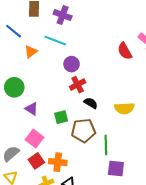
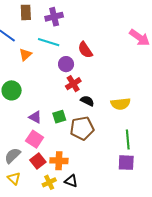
purple cross: (63, 15) -> (54, 17), turned -30
red semicircle: (125, 51) -> (85, 50), moved
purple triangle: (31, 109) -> (35, 117), moved
green line: (106, 145) -> (128, 139), moved
purple square: (116, 168) -> (126, 163), moved

